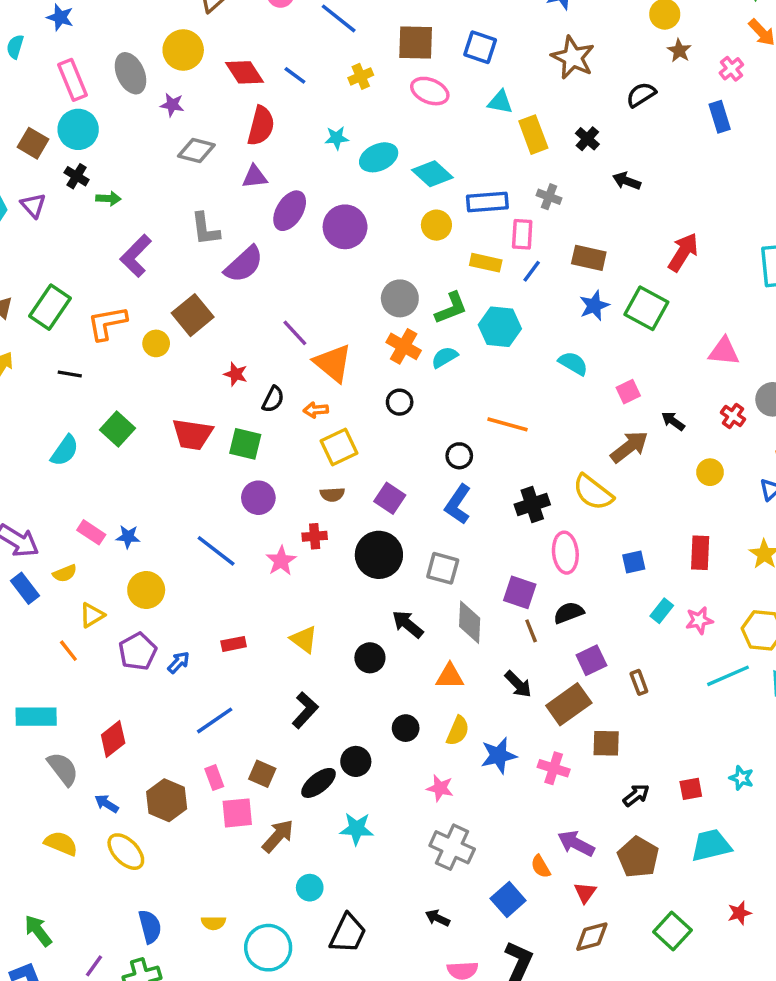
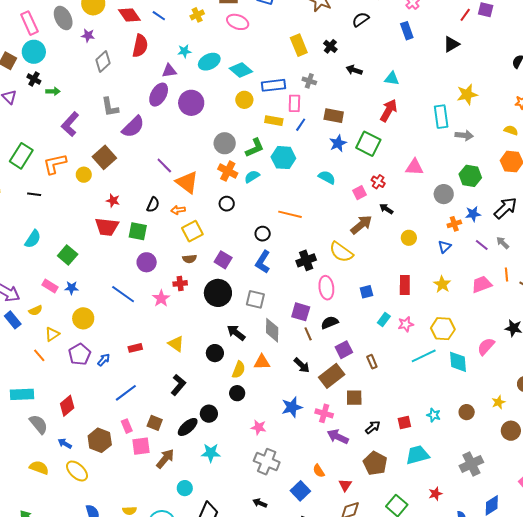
cyan triangle: (500, 102) -> (392, 79), moved
gray diamond: (196, 150) -> (103, 62), turned -55
purple triangle: (255, 177) -> (169, 71), moved
red star: (236, 374) -> (113, 201), moved
red cross: (733, 416) -> (378, 182), moved
green square: (117, 429) -> (68, 255), moved
yellow semicircle: (458, 731) -> (239, 370), moved
purple arrow: (576, 843) -> (338, 437), moved

